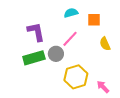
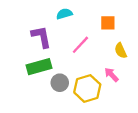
cyan semicircle: (71, 13) -> (64, 14), moved
gray circle: (56, 54) -> (60, 83), moved
pink arrow: (103, 87) -> (111, 75), moved

